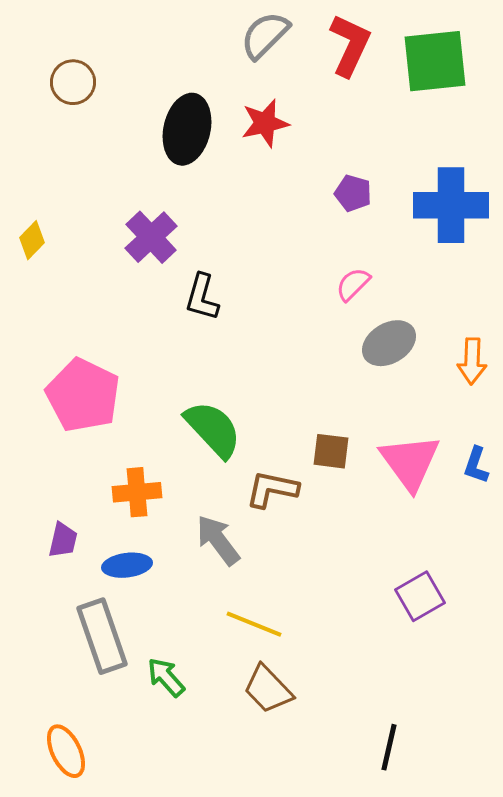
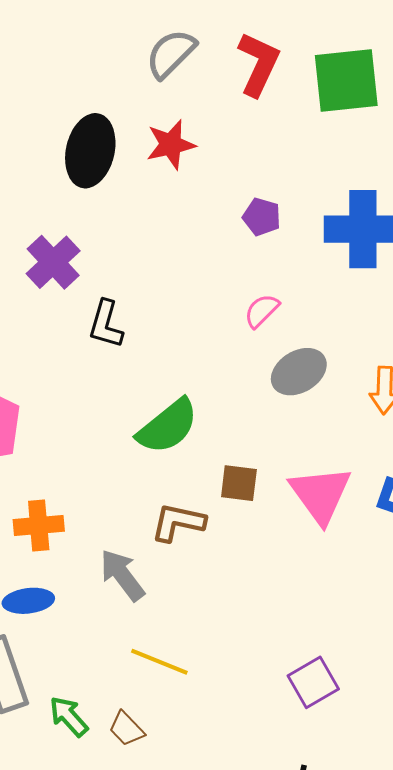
green semicircle: (213, 429) -> (168, 426), moved, turned 94
purple square: (420, 596) -> (313, 682), moved
brown trapezoid: (268, 689) -> (126, 729), moved, size x0.7

